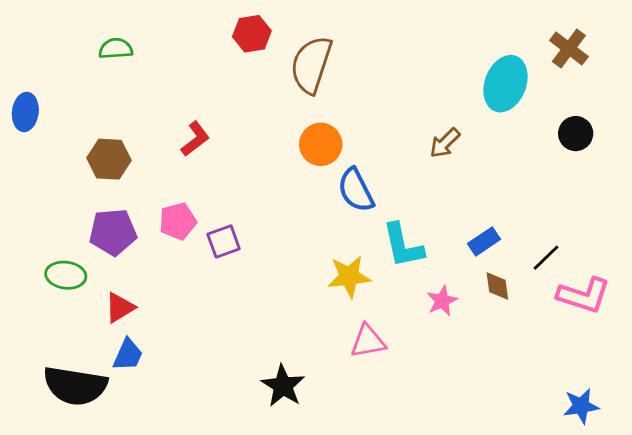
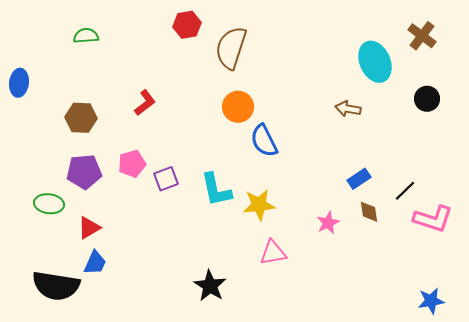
cyan ellipse: (506, 84) -> (375, 62), turned -45
brown arrow: (445, 143) -> (348, 109), moved, turned 55
cyan L-shape: (403, 245) -> (216, 190), moved

